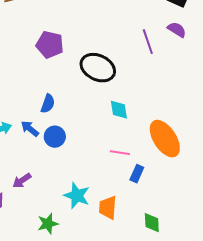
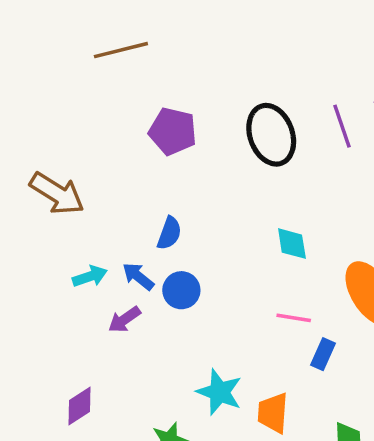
black ellipse: (98, 68) -> (271, 135), moved, turned 44
purple arrow: (22, 181) -> (124, 320), moved

